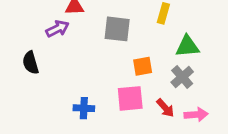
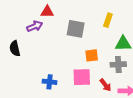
gray cross: (182, 77) -> (118, 64), turned 35

